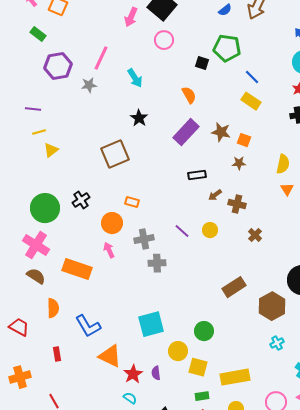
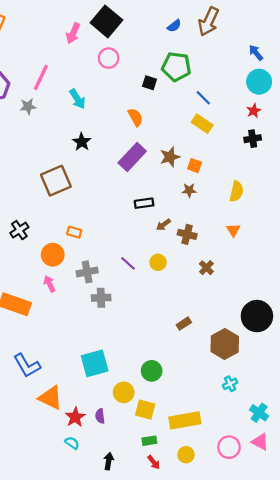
brown star: (221, 132) -> (170, 157), turned -30
orange triangle: (287, 189) -> (233, 230), moved
brown rectangle: (234, 287) -> (184, 324), size x0.6

